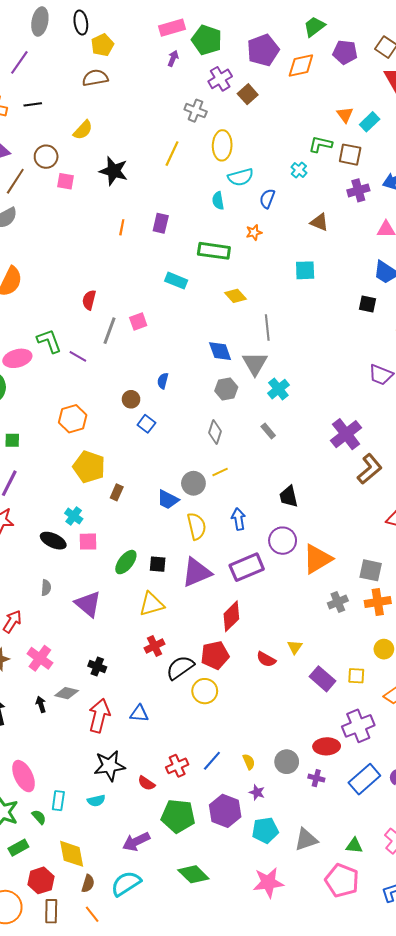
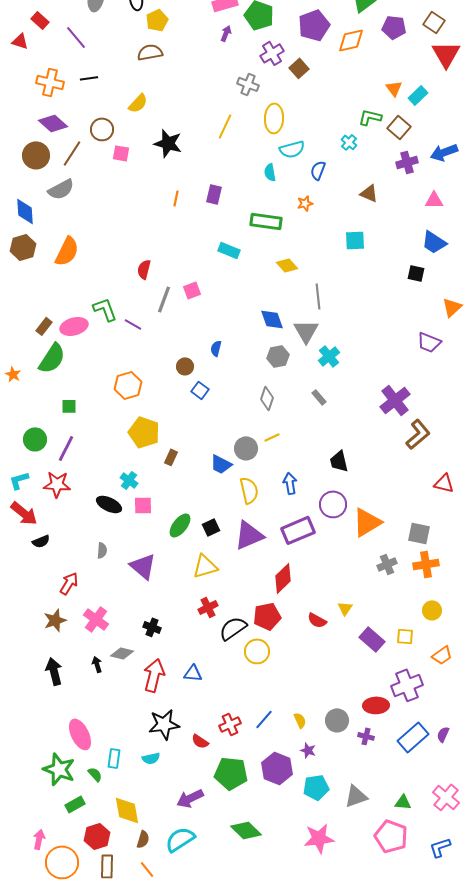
purple line: (19, 62) -> (76, 37), turned -75
brown square: (350, 155) -> (399, 127), turned 30
black square: (158, 564) -> (211, 527), turned -30

